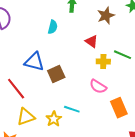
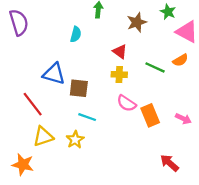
yellow cross: (103, 61) -> (119, 74), moved
brown square: (56, 74) -> (79, 88), turned 30
orange rectangle: (119, 108) -> (150, 115), moved
cyan line: (72, 109) -> (87, 117), moved

